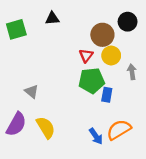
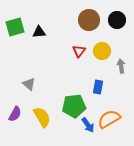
black triangle: (52, 18) -> (39, 32), moved
brown circle: (102, 35) -> (89, 20), moved
green pentagon: (92, 81) -> (74, 106), moved
purple semicircle: (16, 124) -> (15, 114), size x0.7

